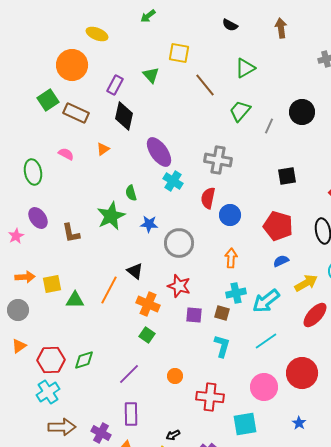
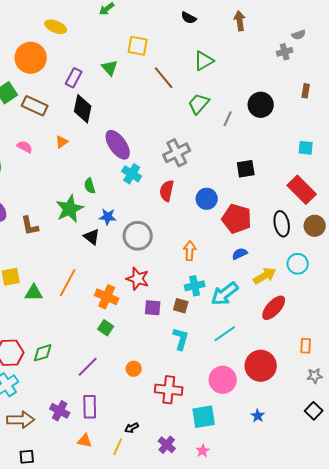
gray cross: (218, 160) -> (177, 153), turned -36
blue circle: (230, 215) -> (207, 199), moved
black triangle: (135, 271) -> (92, 237), moved
purple cross: (101, 433) -> (60, 411), moved

